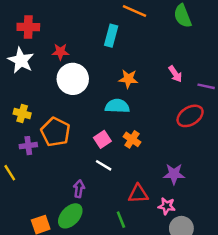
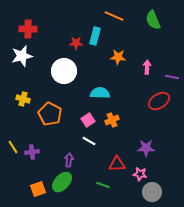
red star: (60, 52) -> (76, 43), moved
white star: (21, 60) -> (22, 56), turned 30
pink arrow: (175, 74) -> (147, 67), turned -144
orange star: (128, 79) -> (118, 57), moved
orange cross: (132, 139) -> (112, 120), turned 32
purple cross: (28, 146) -> (32, 152), moved
green line: (121, 220) -> (103, 185), turned -48

